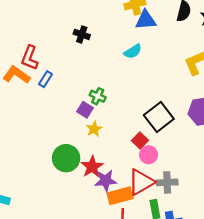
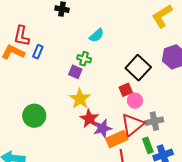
cyan semicircle: (133, 51) -> (97, 35), moved
yellow star: (94, 129) -> (80, 99), moved, size x1.5
red square: (140, 140) -> (126, 90), turned 32
green circle: (66, 158) -> (34, 116), moved

